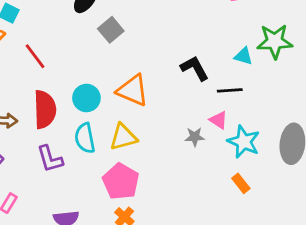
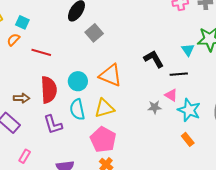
red line: (35, 56) -> (41, 52), turned -36
cyan triangle: (243, 56) -> (188, 50), turned 40

